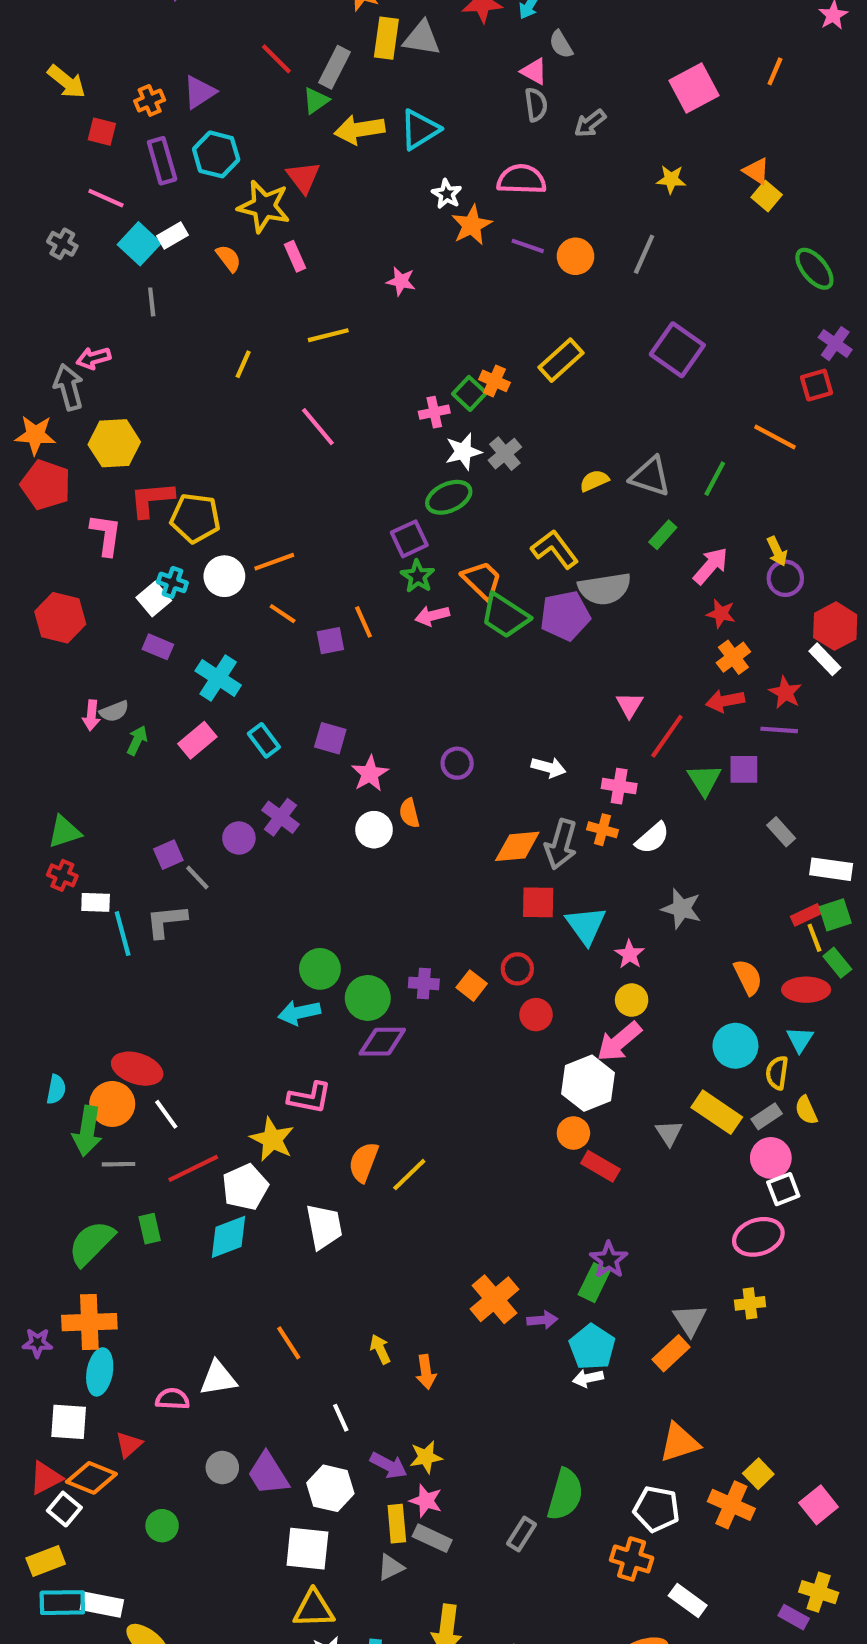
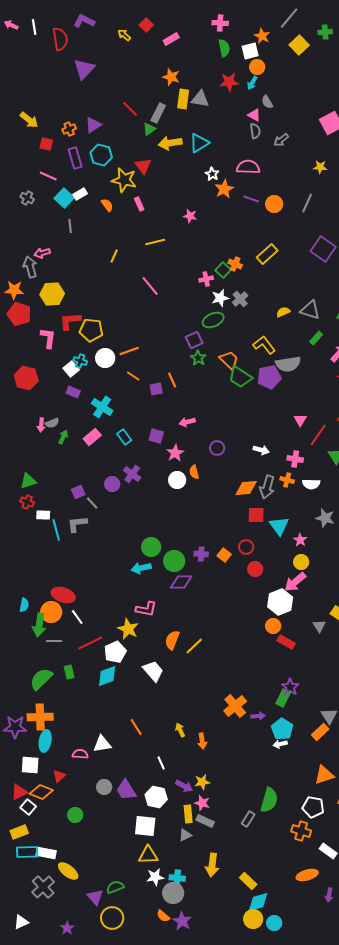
pink arrow: (432, 616) -> (187, 422), moved
white semicircle: (652, 838) -> (311, 484), turned 42
white trapezoid: (324, 1227) -> (153, 671), turned -30
purple star: (37, 1343) -> (15, 727), size x1.6

